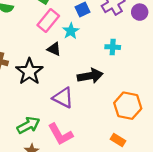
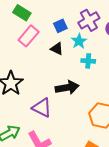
cyan star: (71, 31) -> (79, 41), moved
black triangle: (54, 49) -> (57, 49), moved

